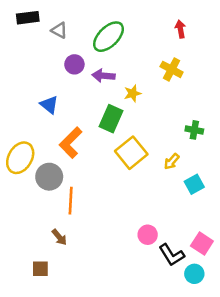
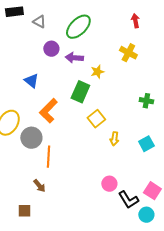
yellow square: (131, 153) -> (96, 119), size x0.7
yellow arrow: (172, 162) -> (114, 139), moved, turned -32

